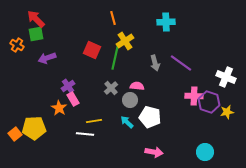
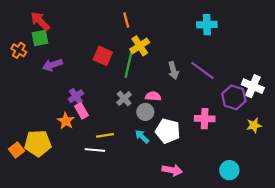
cyan cross: (166, 22) -> (207, 25), moved
pink cross: (194, 96) -> (205, 119), moved
purple hexagon: (209, 102) -> (234, 97), moved

